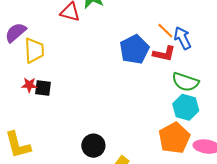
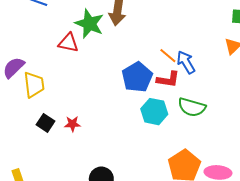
red star: (29, 85) -> (72, 124), moved
black square: (43, 88) -> (46, 123), turned 30
cyan hexagon: (186, 107) -> (154, 112), moved

